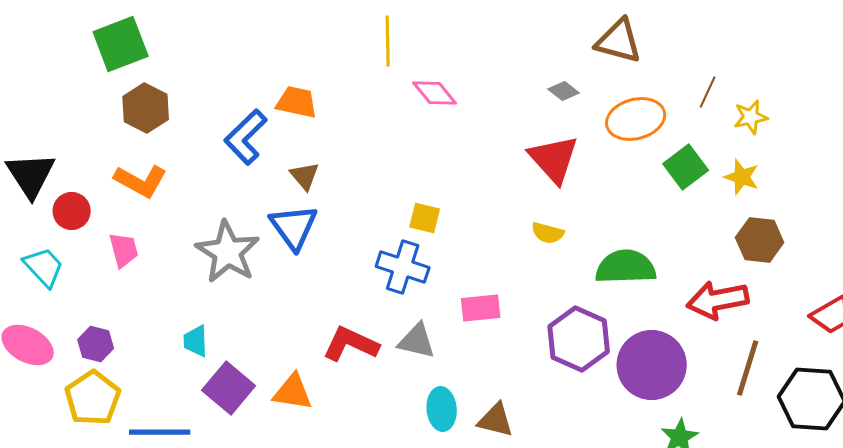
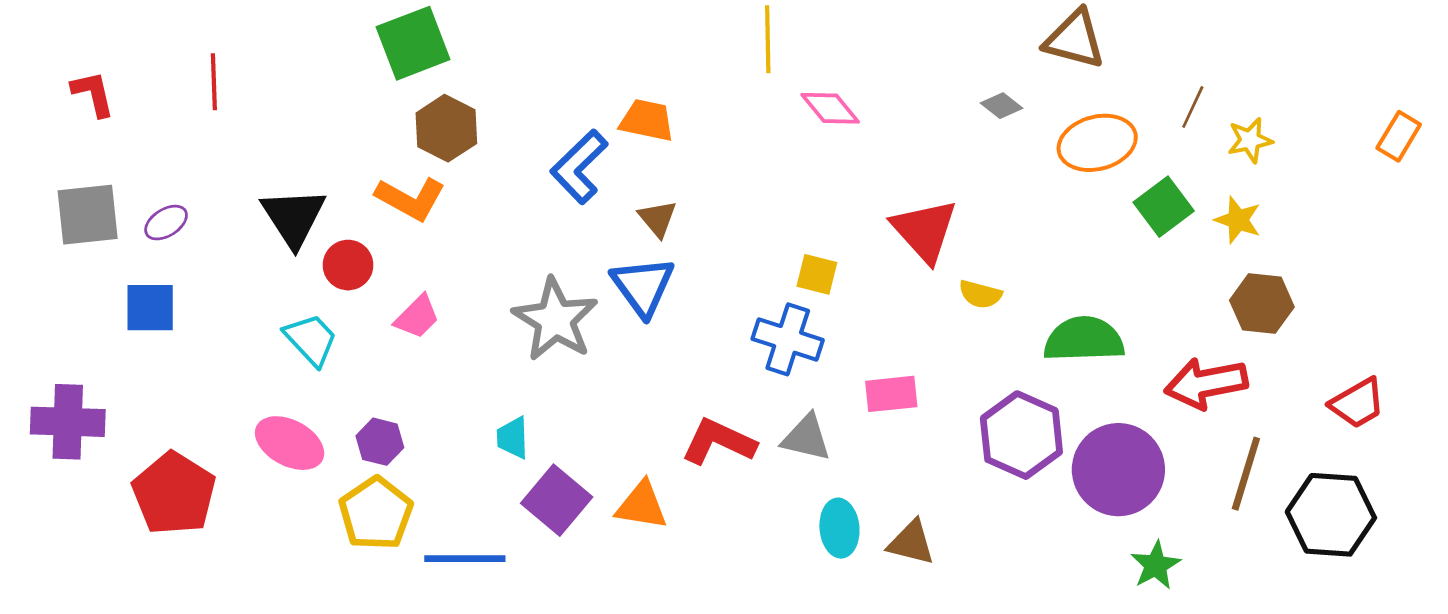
red triangle: (554, 159) -> (924, 231), moved
orange L-shape: (141, 181) -> (410, 199), moved
pink trapezoid: (124, 250) -> (417, 317), turned 60

